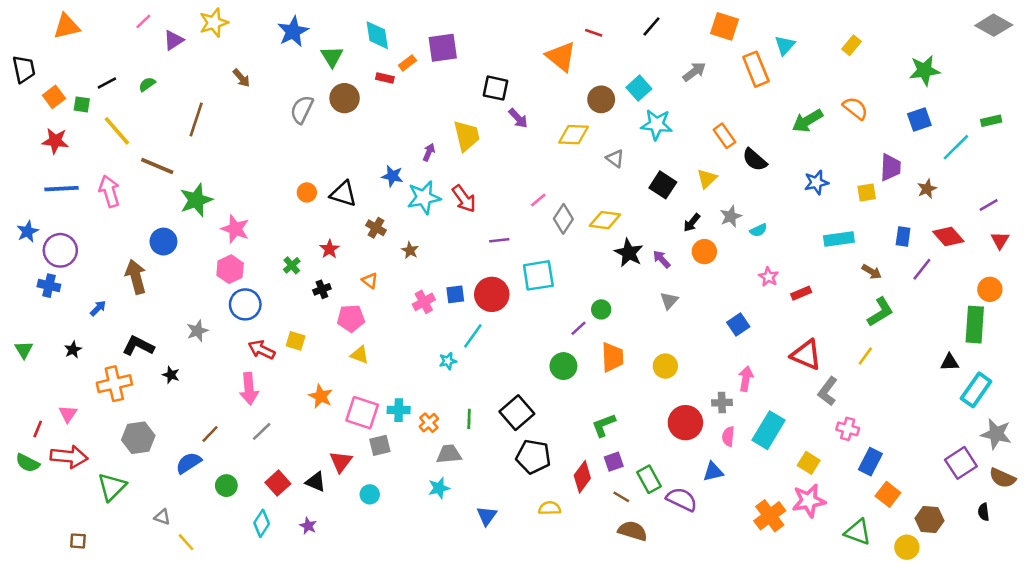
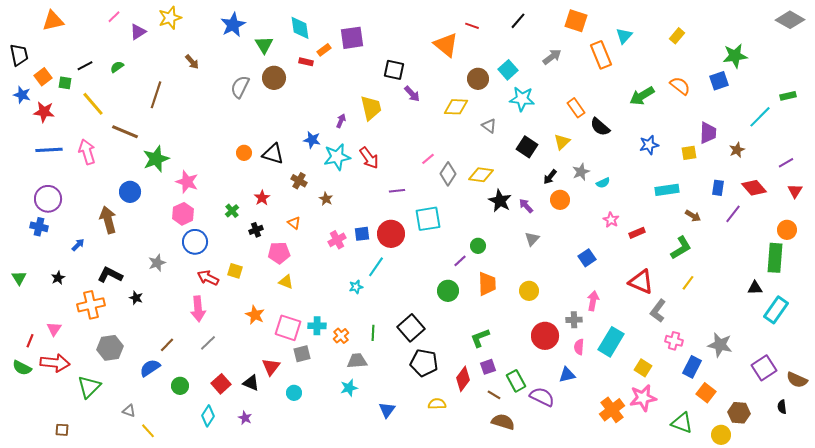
blue square: (919, 120) -> (719, 81), moved
blue star: (28, 231) -> (22, 95), moved, turned -30
green L-shape: (880, 312) -> (681, 248), moved
gray star: (996, 434) -> (720, 345), moved

